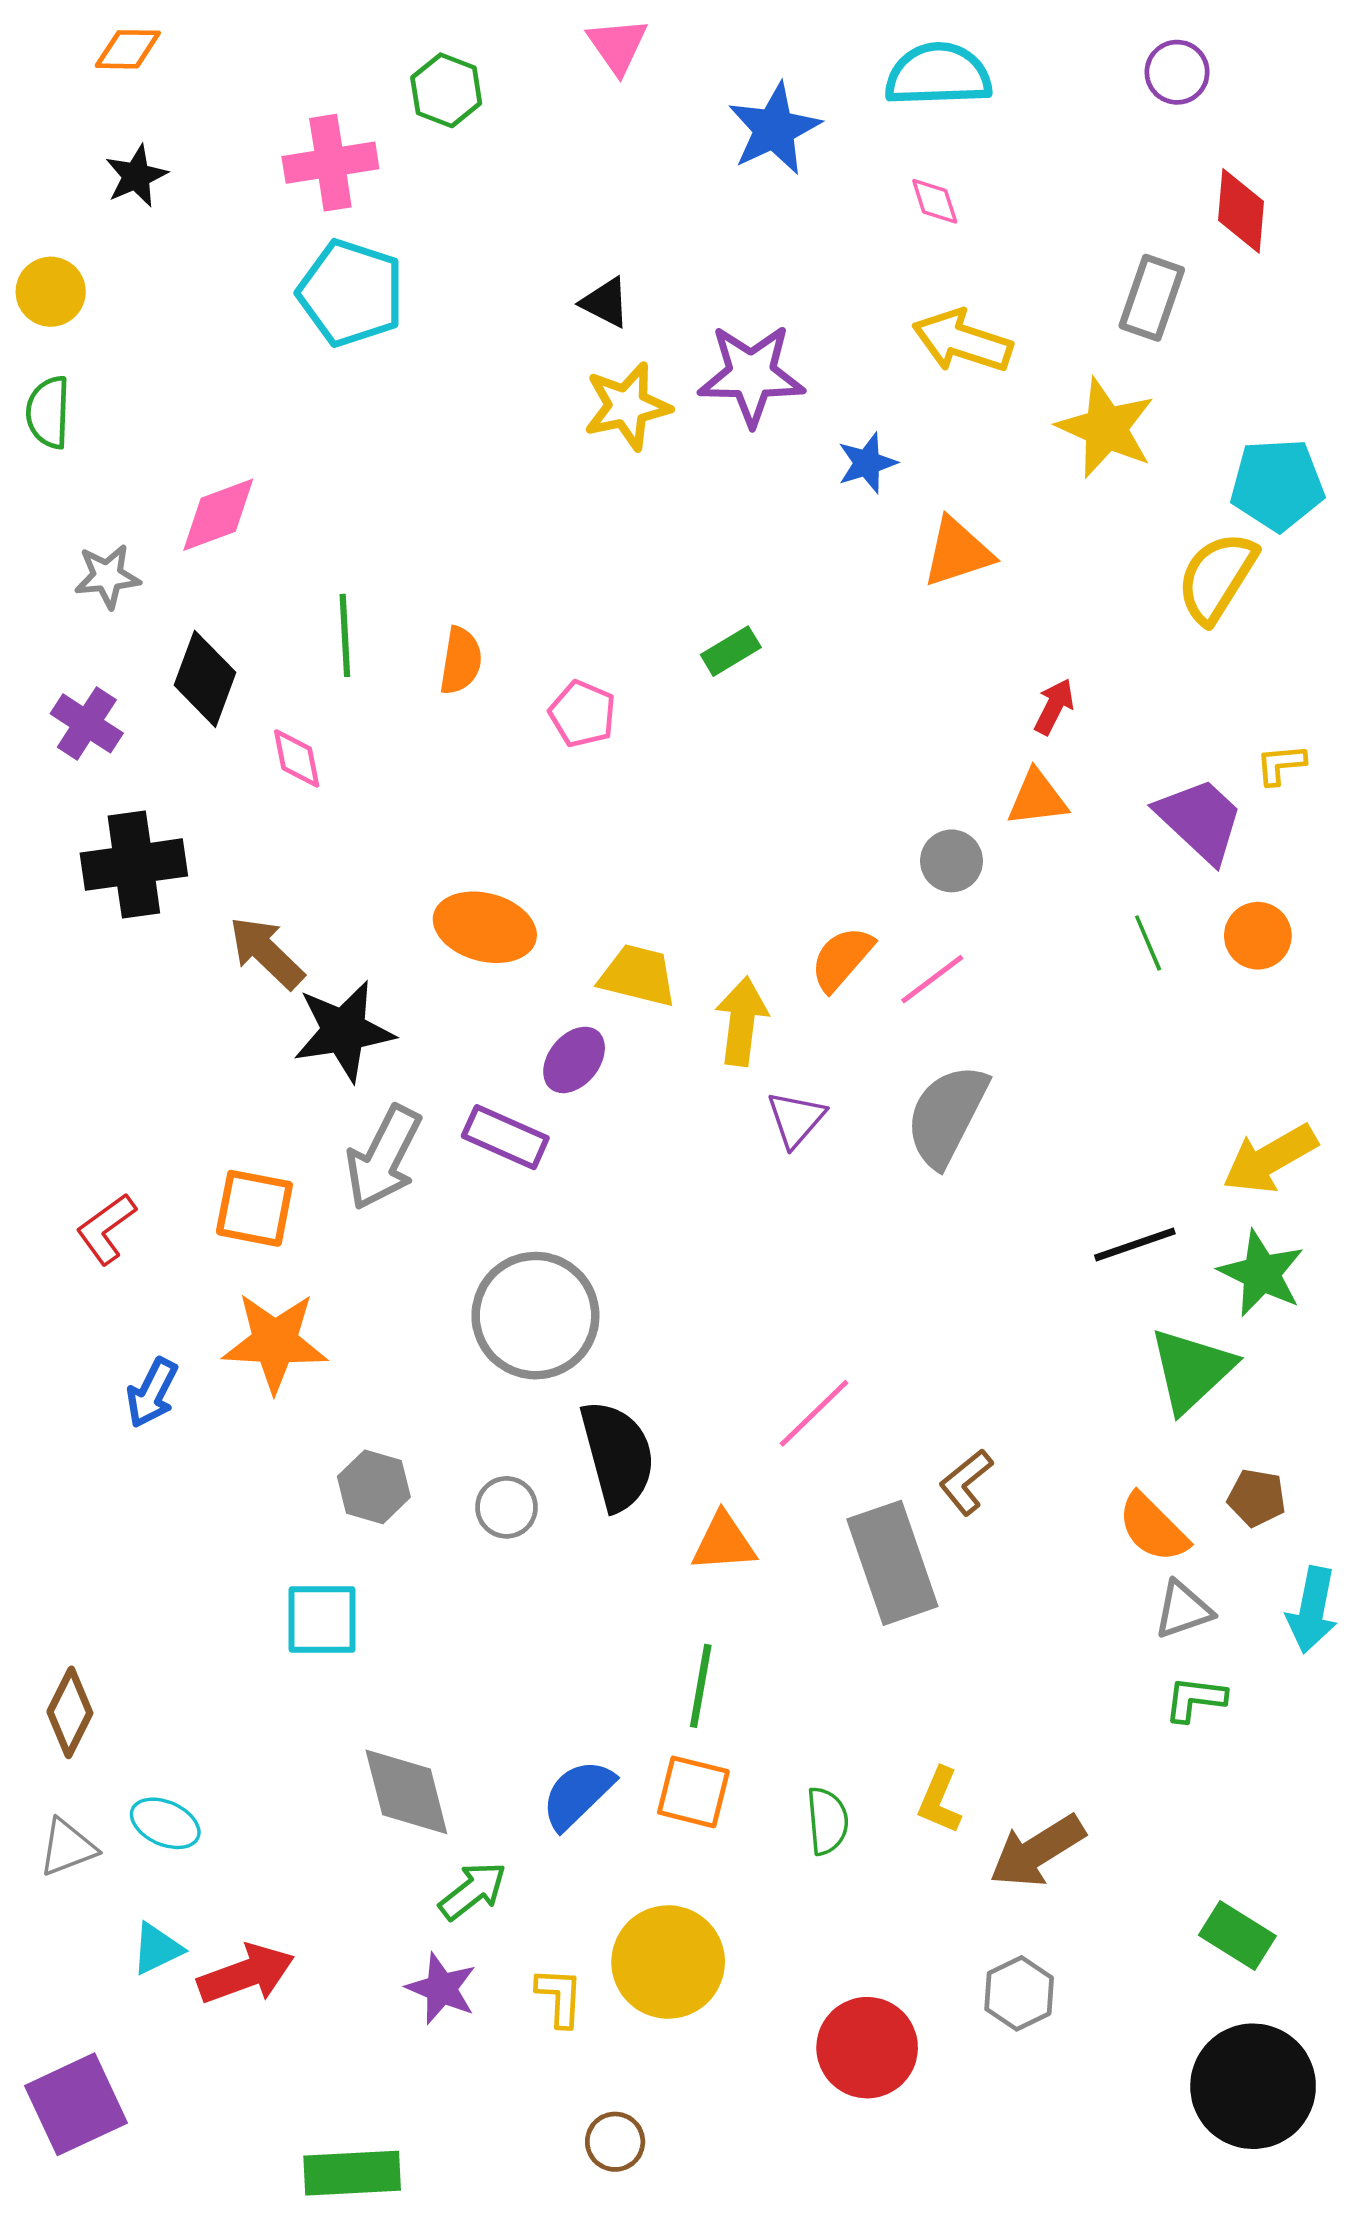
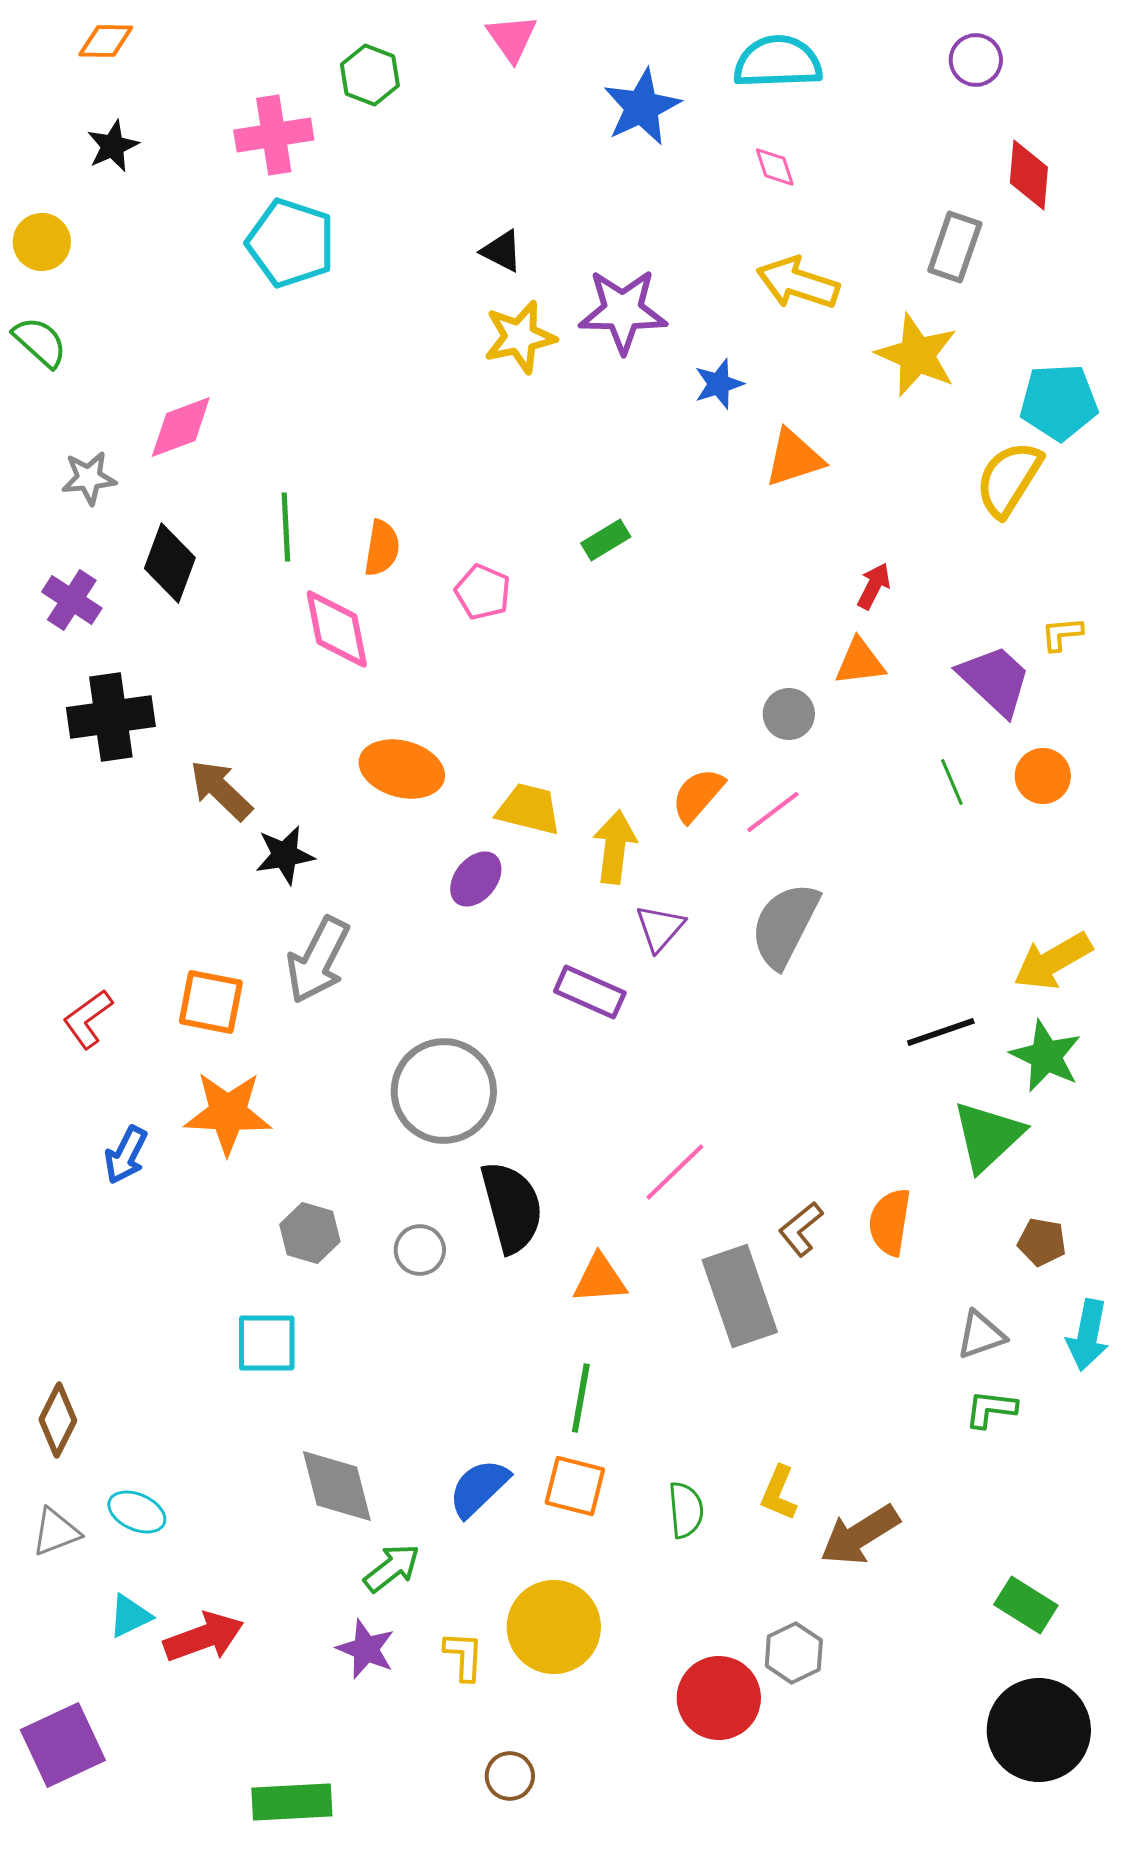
green semicircle: (48, 412) -> (40, 342), turned 130
pink diamond: (297, 758) -> (337, 629), moved, size x1.6
black star: (344, 1031) -> (285, 855), size x0.7
purple rectangle: (505, 1137) -> (590, 992), moved
orange semicircle: (1153, 1528) -> (890, 1222), moved, turned 54
gray hexagon: (1019, 1993) -> (794, 1653), moved

